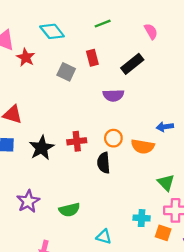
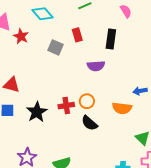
black rectangle: (132, 64) -> (111, 39), turned -42
orange circle: (113, 138) -> (87, 101), moved
black semicircle: (104, 163) -> (89, 123), turned -42

